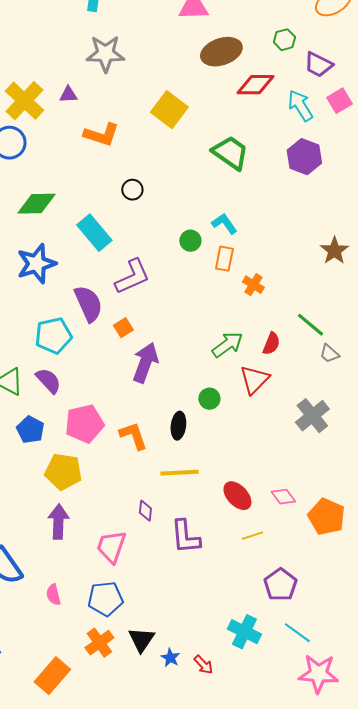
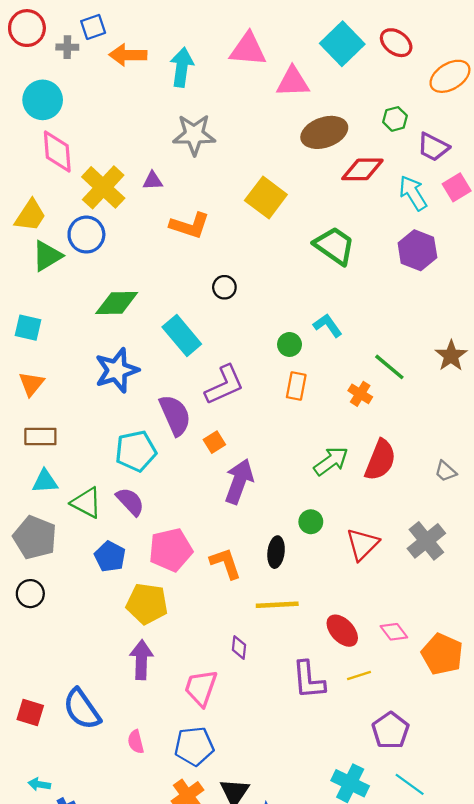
orange rectangle: (224, 259) -> (296, 386), moved
green line: (310, 325) -> (389, 367), moved
red semicircle: (271, 344) -> (380, 460), size x1.6
red triangle: (254, 380) -> (362, 544), moved
purple L-shape: (185, 537) -> (309, 680), moved

